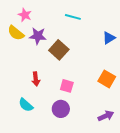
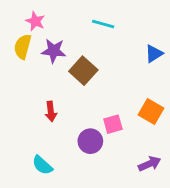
yellow semicircle: (16, 33) -> (23, 47), turned 66
pink square: (67, 86) -> (113, 124), moved, turned -32
cyan semicircle: (26, 105) -> (42, 165), moved
purple circle: (61, 109) -> (90, 141), moved

